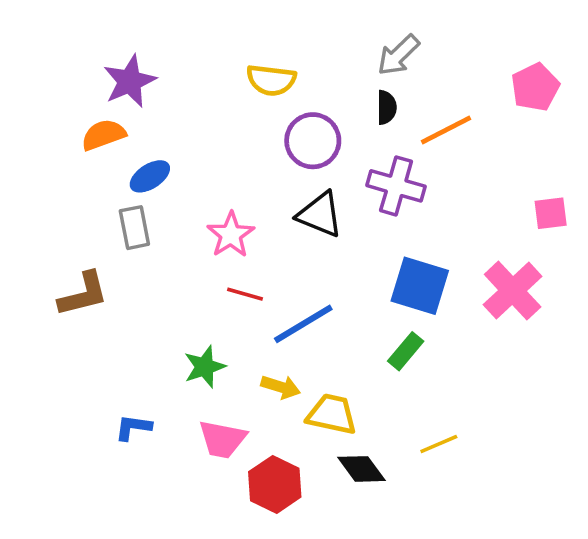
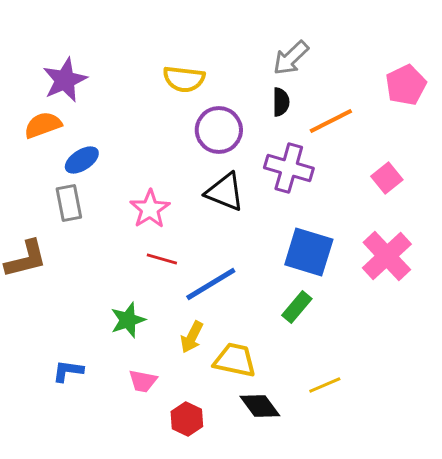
pink square: (551, 213) -> (387, 178), moved, turned -32
yellow arrow: (281, 387) -> (192, 337), turned 100
pink trapezoid: (222, 439) -> (143, 381), size x0.7
red hexagon: (275, 484) -> (187, 419), size x0.7

